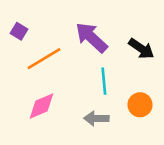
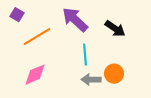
gray arrow: (96, 118) -> (91, 80), moved

